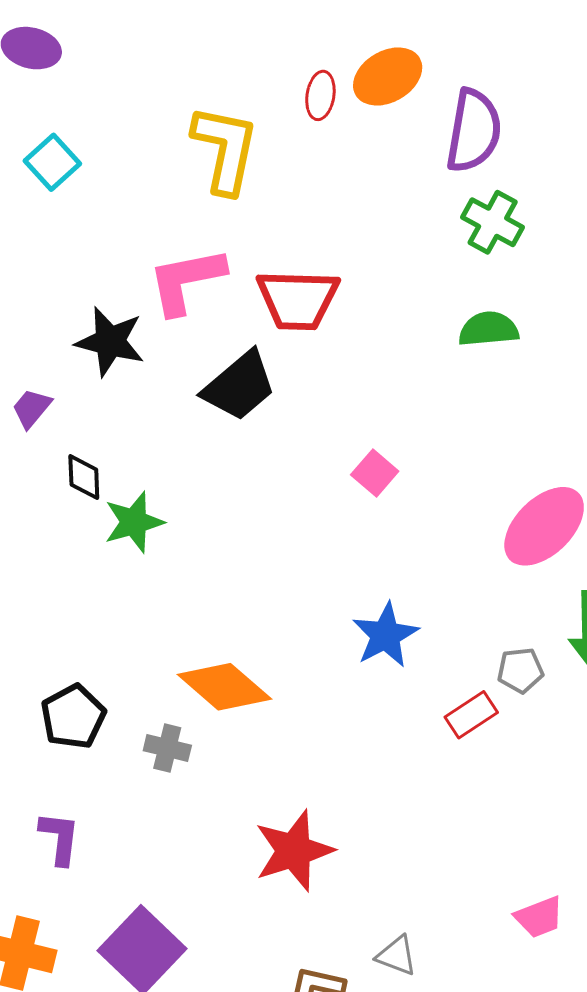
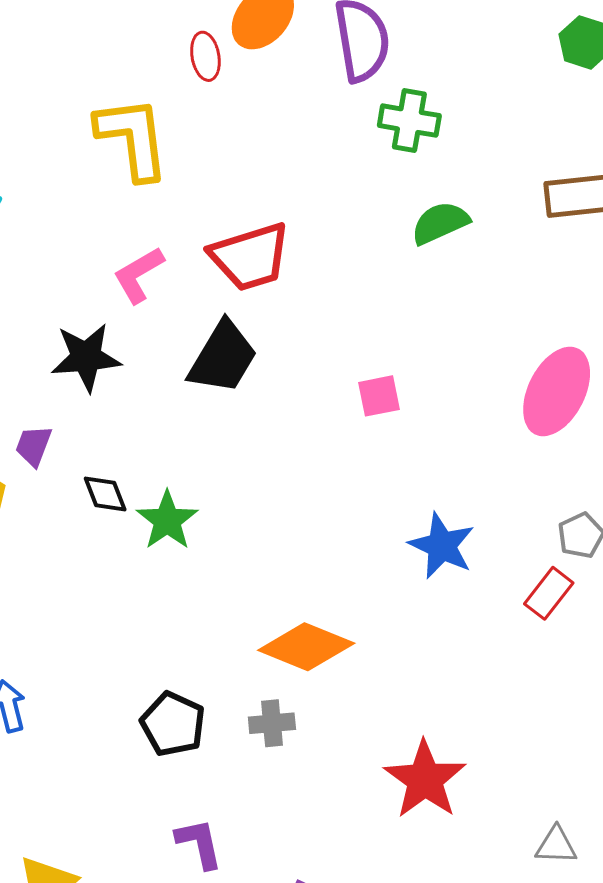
pink L-shape: (186, 281) -> (139, 275), size x0.7
pink square: (375, 473) -> (379, 396), turned -33

